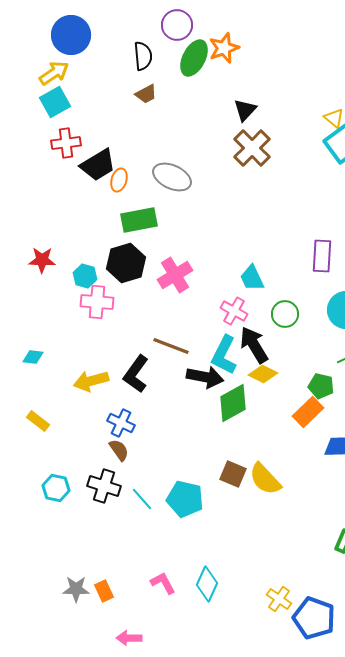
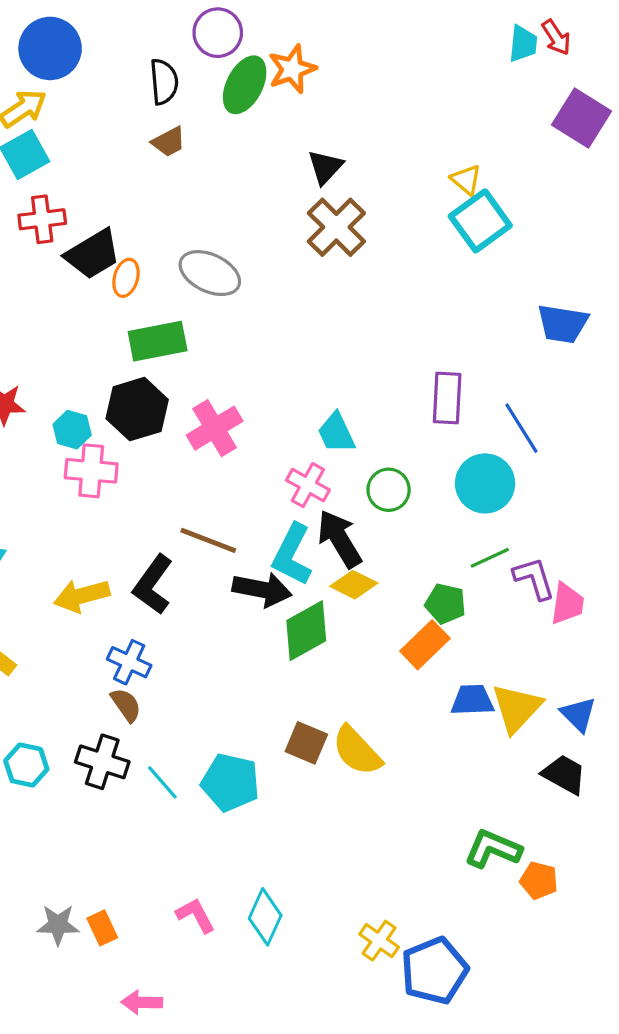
blue pentagon: (314, 618) -> (434, 971), turned 30

